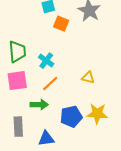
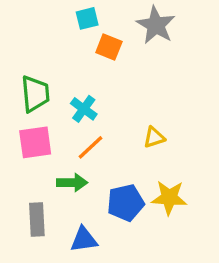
yellow triangle: (88, 78) -> (154, 137), turned -32

